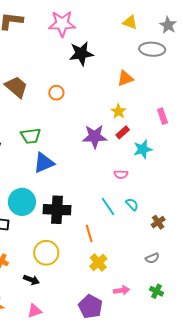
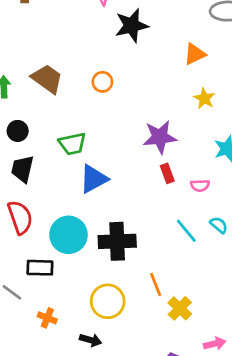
yellow star: (119, 111) -> (204, 99), moved
red rectangle: (123, 132) -> (167, 173), moved, turned -64
orange line: (89, 234) -> (156, 284), moved

